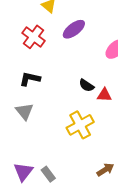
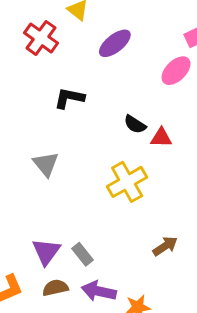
red cross: (33, 37) -> (41, 38), moved
black L-shape: (30, 79) -> (69, 98), moved

